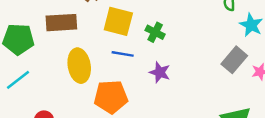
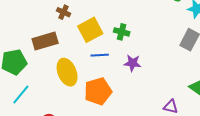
yellow square: (118, 21) -> (90, 30), turned -30

